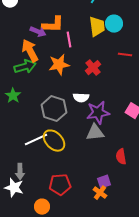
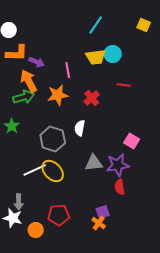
orange L-shape: (53, 25) -> (17, 53), moved
yellow trapezoid: (97, 27) -> (96, 57), turned 90
white semicircle: (81, 98) -> (80, 128), turned 98
purple star: (98, 113) -> (118, 165), moved
orange circle: (42, 207) -> (36, 230), moved

